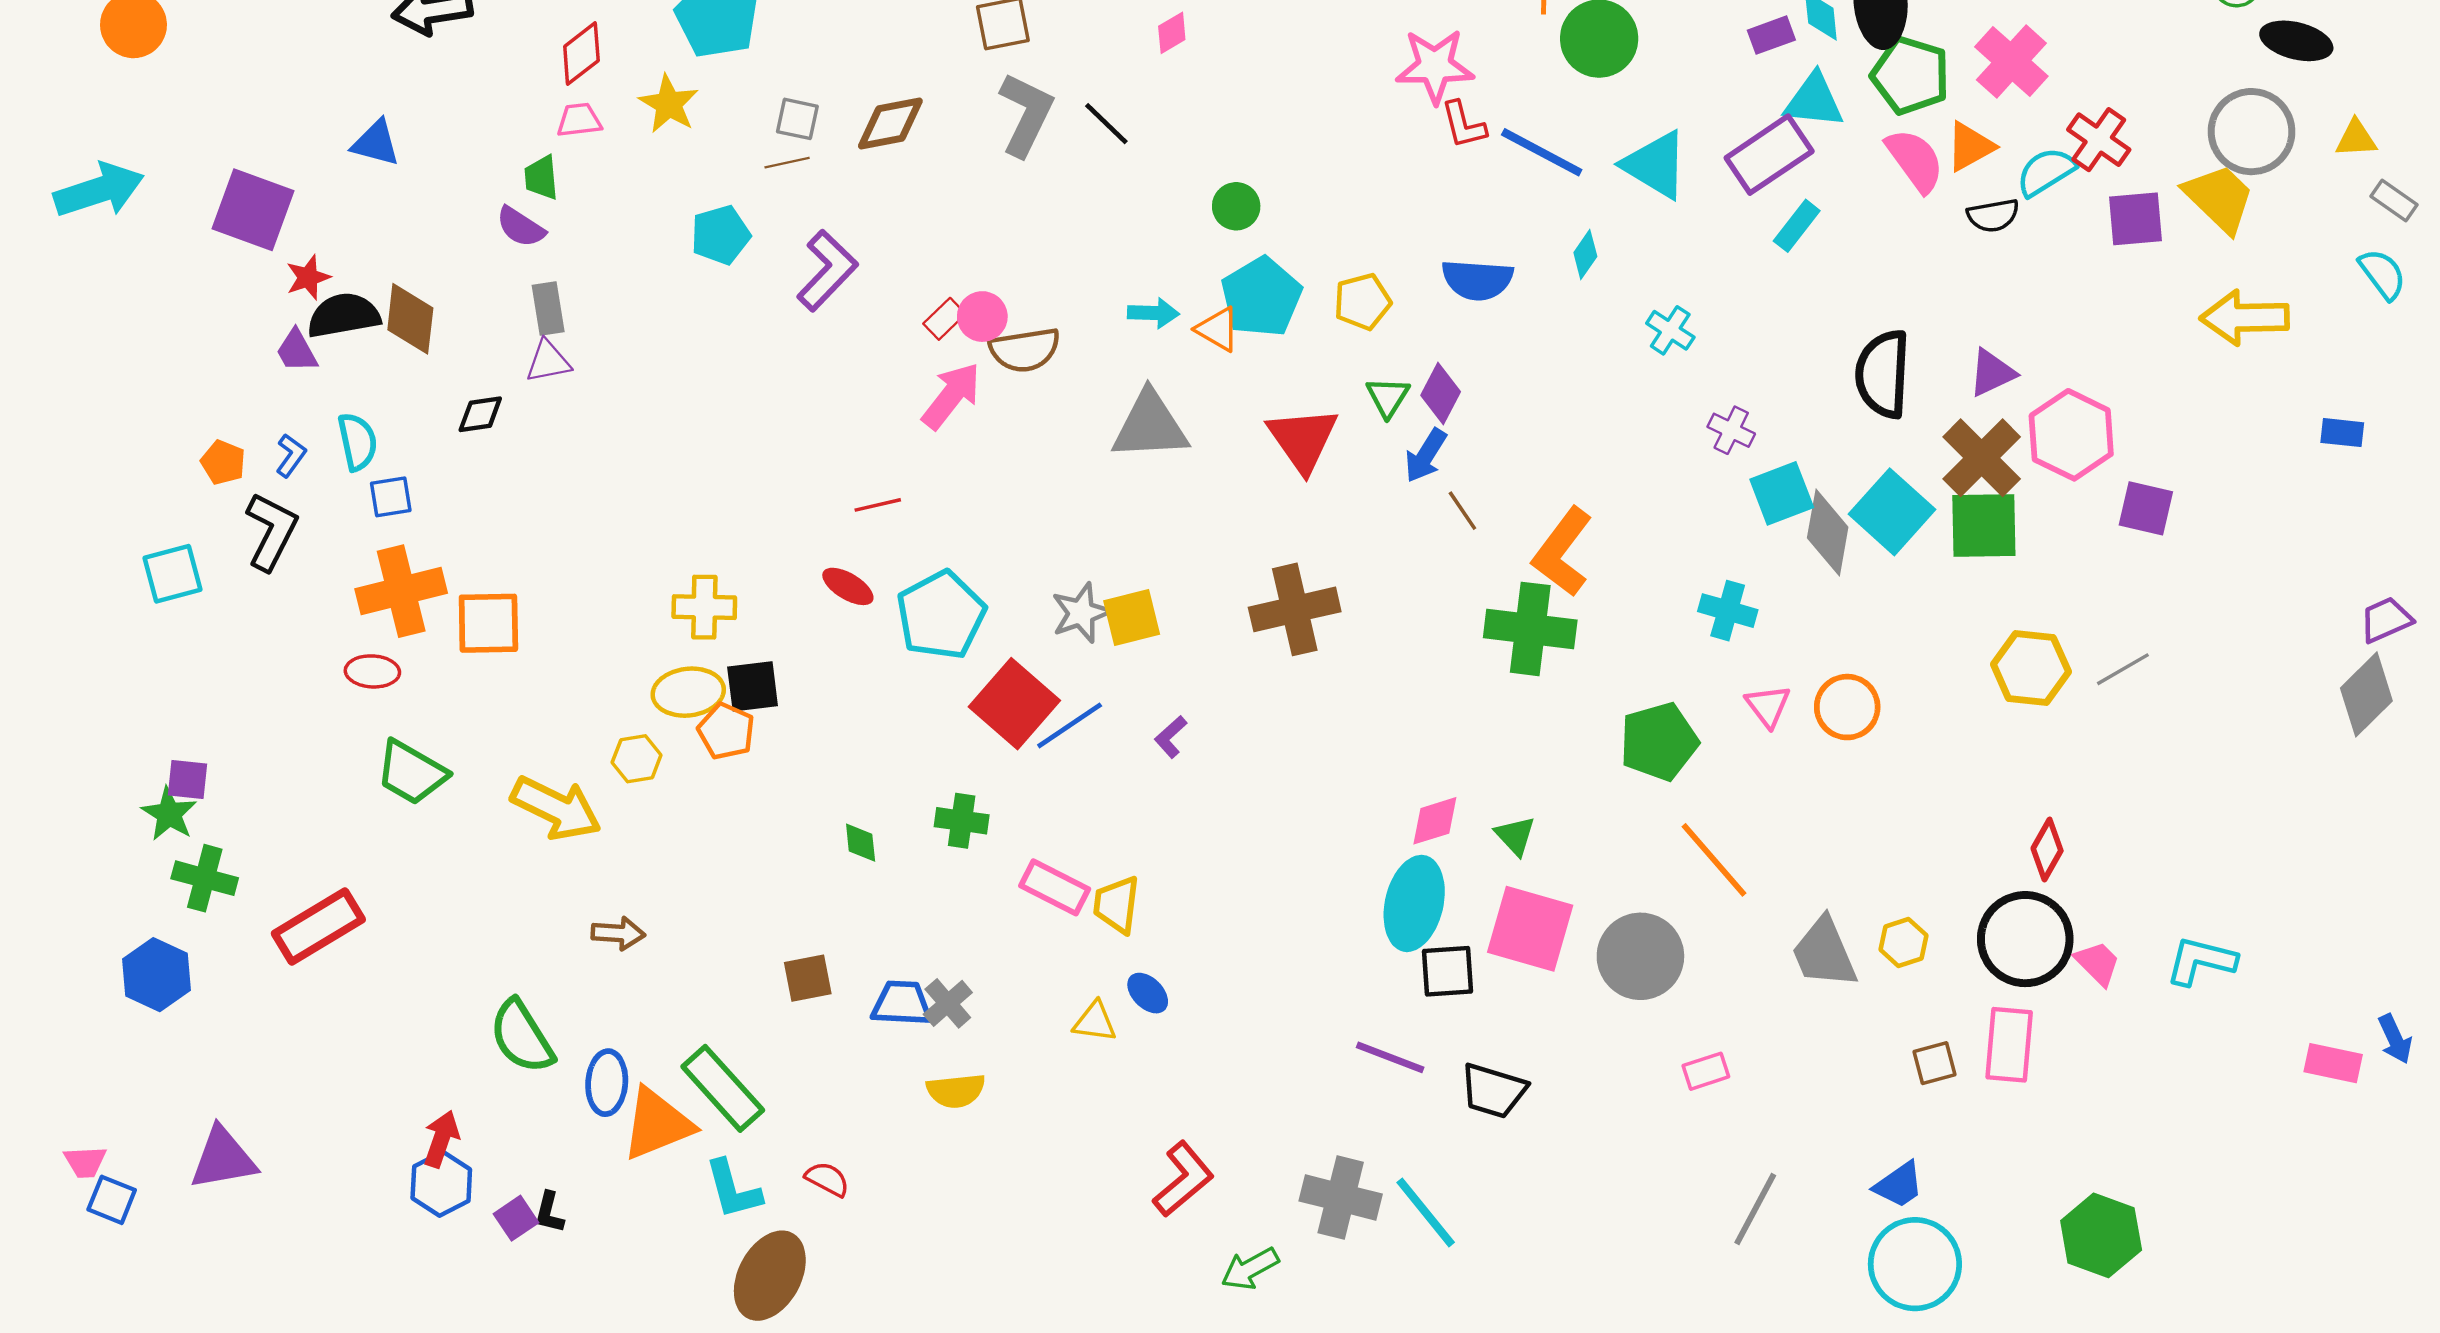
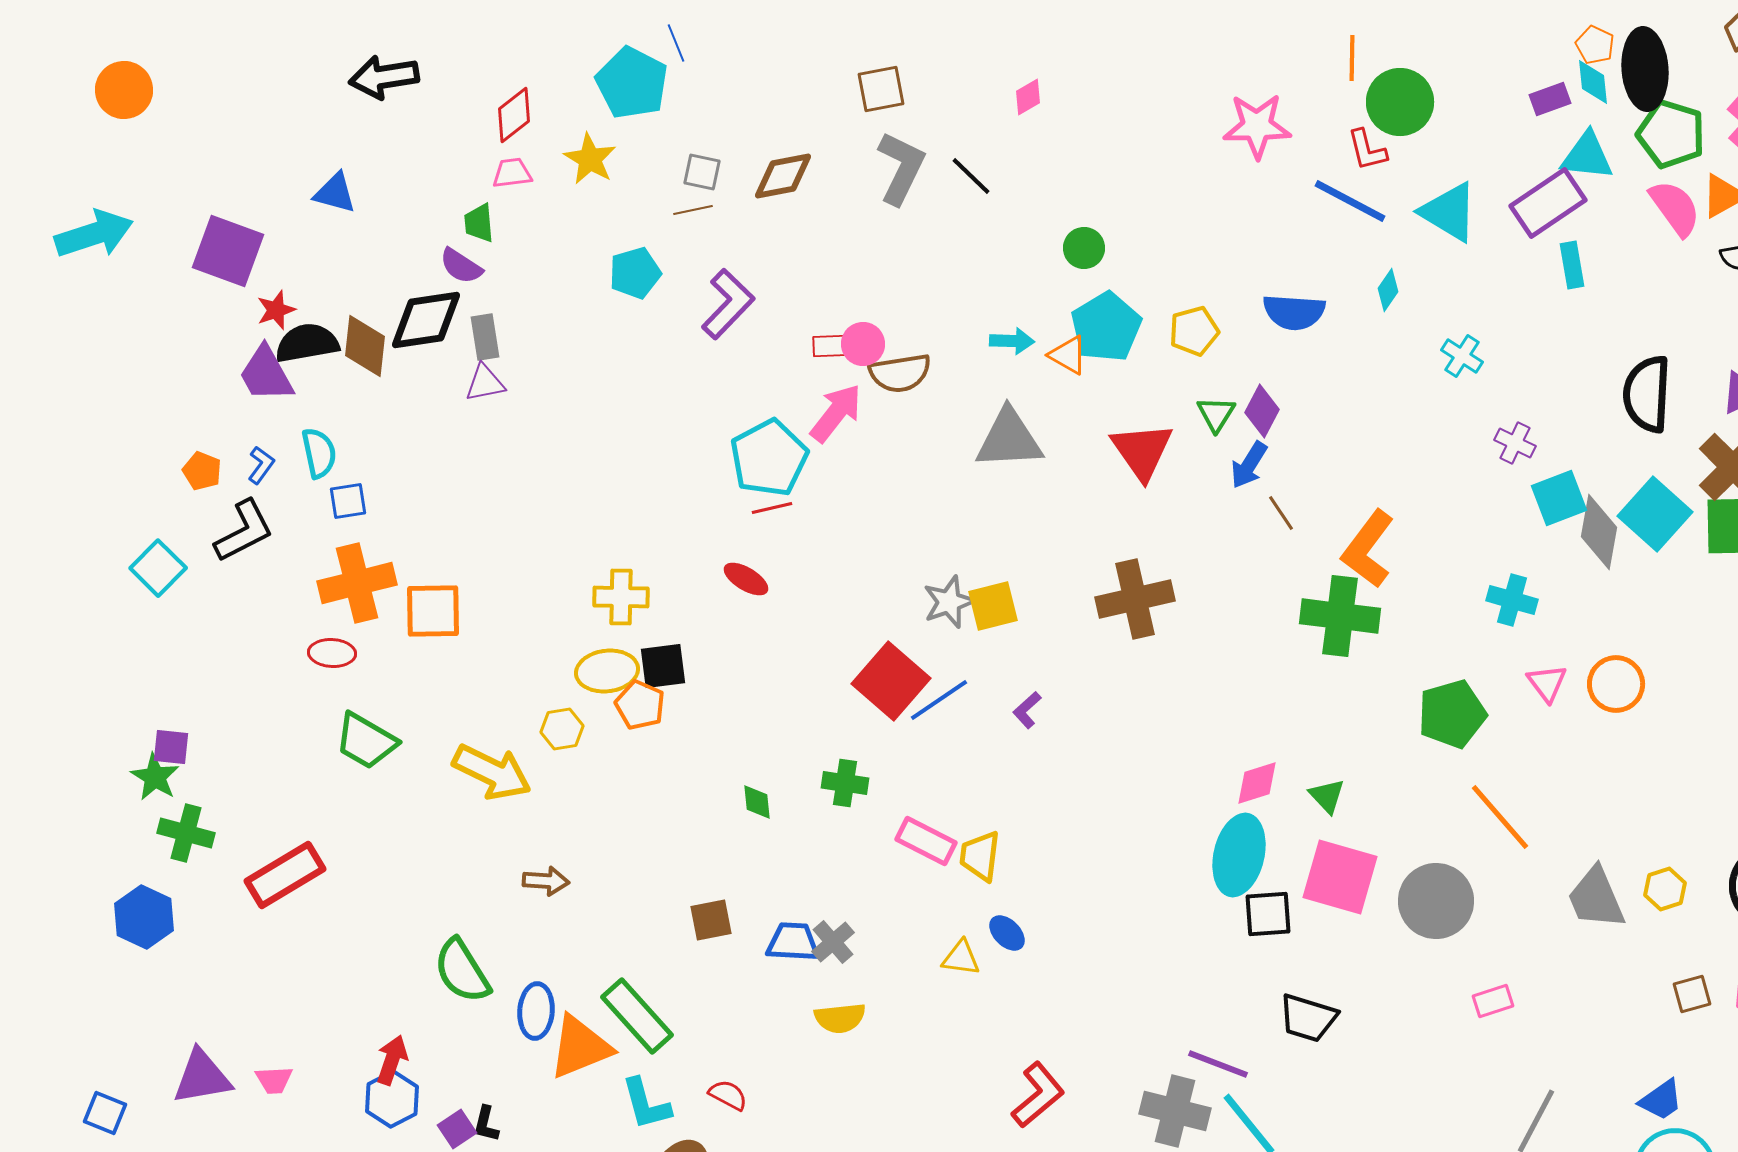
red L-shape: (1464, 125) -> (1367, 150), moved
cyan rectangle: (1797, 226) -> (1572, 265), turned -48
red rectangle: (944, 319) -> (830, 346), turned 42
purple trapezoid: (297, 351) -> (266, 374), size x1.5
black diamond: (480, 414) -> (426, 320), moved, size x1.8
black L-shape: (271, 531) -> (244, 531), turned 36
cyan square: (173, 574) -> (158, 568), turned -30
cyan pentagon: (941, 615) -> (769, 458), moved
purple line: (1390, 1057) -> (1218, 1064), moved
pink trapezoid: (85, 1162) -> (274, 1080), moved

